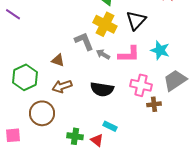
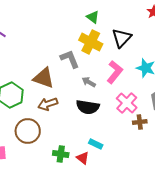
gray arrow: (103, 54) -> (89, 82), moved
pink L-shape: (129, 54) -> (115, 72), turned -50
brown triangle: (58, 60) -> (44, 78), size x1.6
pink cross: (141, 85) -> (127, 103), turned 30

